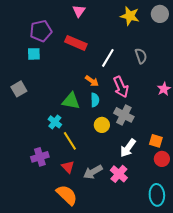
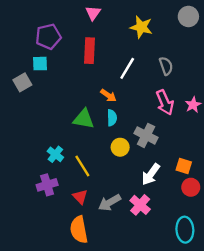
yellow star: (130, 16) -> (141, 27), moved
red rectangle: (76, 43) -> (89, 51), turned 70
pink arrow: (121, 87) -> (165, 102), moved
gray square: (19, 89) -> (22, 82), moved
cyan cross: (55, 122) -> (55, 154), moved
orange semicircle: (67, 195) -> (79, 230), turned -145

